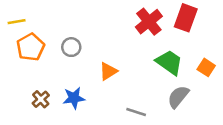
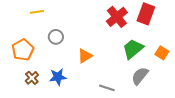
yellow line: (17, 22) -> (37, 12), moved
orange pentagon: (31, 47) -> (23, 50), moved
green trapezoid: (169, 62) -> (133, 49), turned -75

